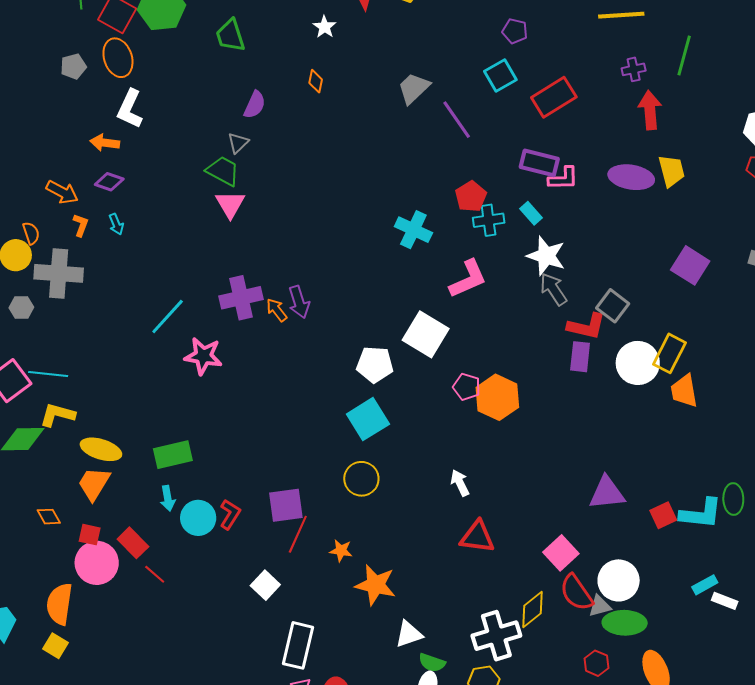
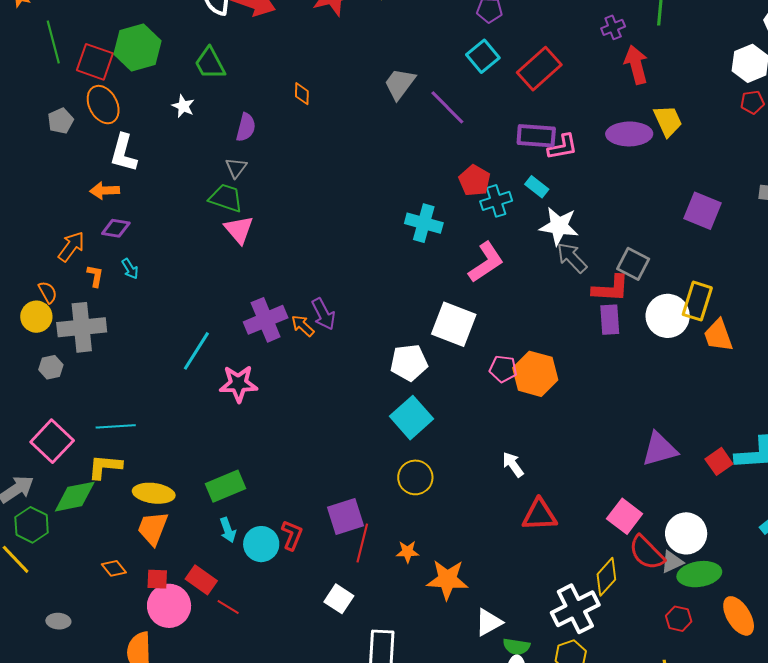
white star: (324, 27) -> (183, 106), moved
orange arrow: (62, 192) -> (71, 247), turned -72
cyan line: (48, 374) -> (116, 426), moved

